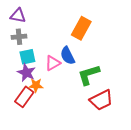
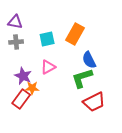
blue semicircle: (68, 56) -> (89, 60), moved
cyan square: (27, 57) -> (47, 39), moved

